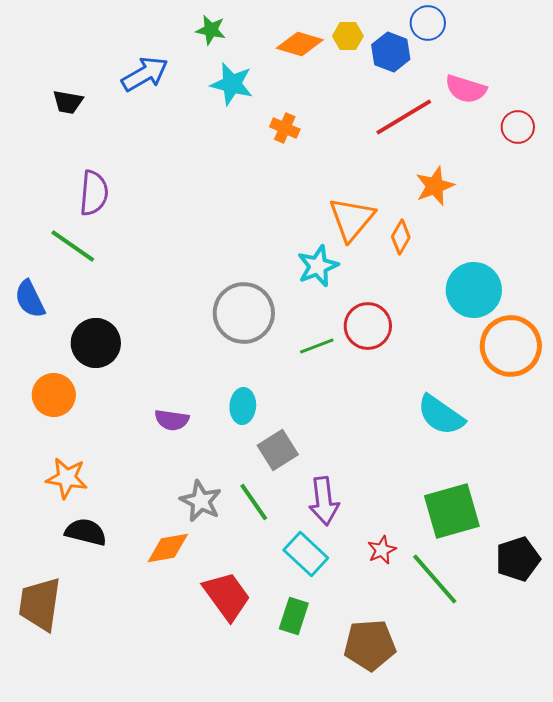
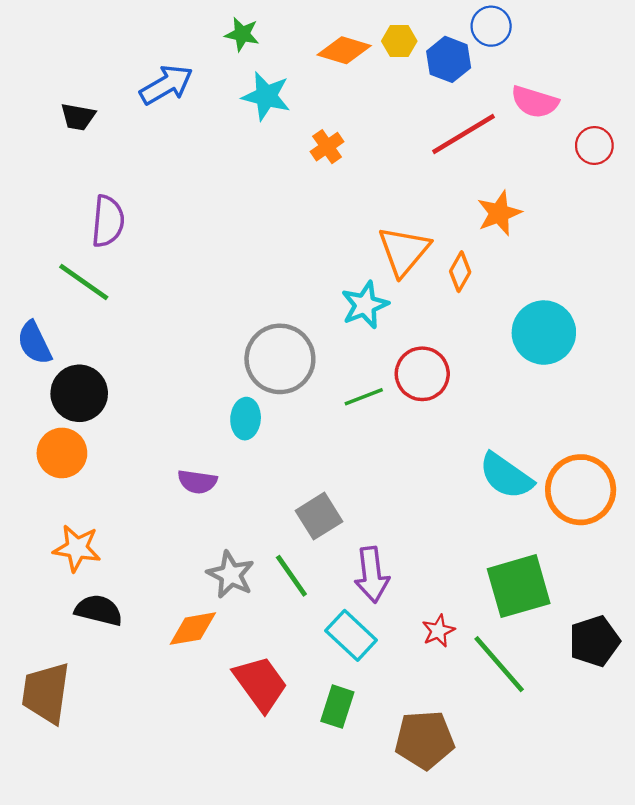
orange cross: (285, 128) -> (327, 147), turned 32
black circle: (96, 343) -> (79, 393), moved
orange circle: (511, 346) -> (581, 490), moved
cyan ellipse: (243, 406) -> (246, 419), moved

